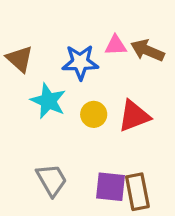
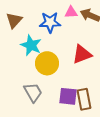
brown triangle: (20, 59) -> (14, 20), turned 30
yellow circle: (94, 114) -> (47, 63), moved, size x1.5

